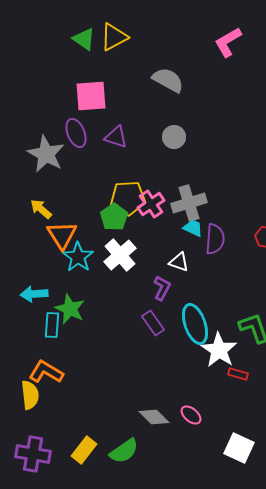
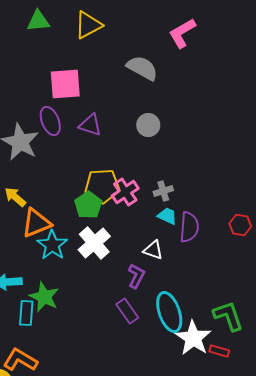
green triangle: (84, 39) -> (38, 21), moved, turned -40
pink L-shape: (228, 42) -> (182, 33), moved
gray cross: (189, 203) -> (163, 191), size x0.6
orange triangle: (62, 235) -> (36, 223), turned 40
red rectangle: (238, 374) -> (219, 351), moved

